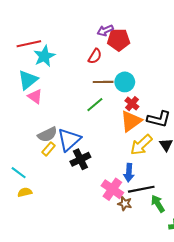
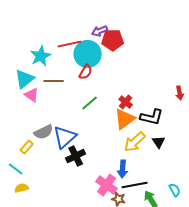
red line: (29, 44) -> (70, 44), moved
red semicircle: (95, 56) -> (86, 72), moved
brown line: (103, 82) -> (54, 81), moved
cyan circle: (125, 82) -> (88, 54), moved, size x1.4
yellow rectangle: (48, 149) -> (27, 147), moved

